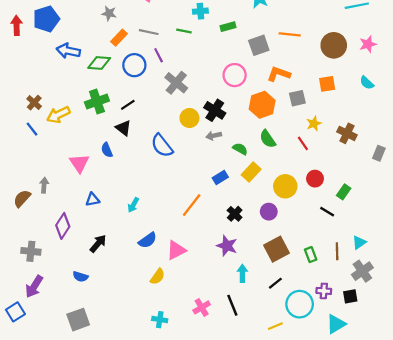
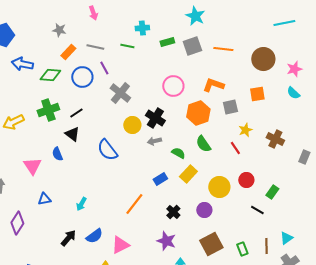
pink star: (368, 44) -> (294, 69), moved
gray square: (259, 45) -> (192, 46), moved
black arrow: (98, 244) -> (68, 238), moved

